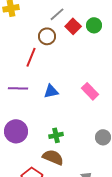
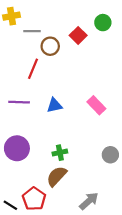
gray line: (57, 14) -> (32, 31), moved, turned 42
green circle: (94, 25) -> (103, 23), moved
brown semicircle: (53, 157) -> (57, 176), turned -70

